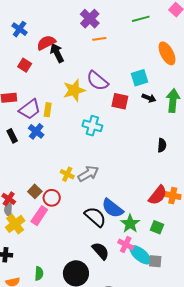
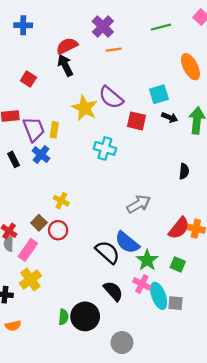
blue cross: (20, 29) -> (23, 25), moved, turned -35
red semicircle: (46, 43) -> (67, 46), moved
yellow star: (74, 90) -> (84, 108), turned -30
purple trapezoid: (30, 109) -> (34, 129), turned -75
yellow cross: (67, 174) -> (61, 201), moved
gray arrow: (88, 174) -> (139, 204), moved
pink rectangle: (39, 216) -> (28, 250), moved
yellow cross: (15, 224) -> (30, 279), moved
cyan ellipse: (140, 255) -> (159, 296), turned 30
green semicircle: (39, 274) -> (63, 317), moved

